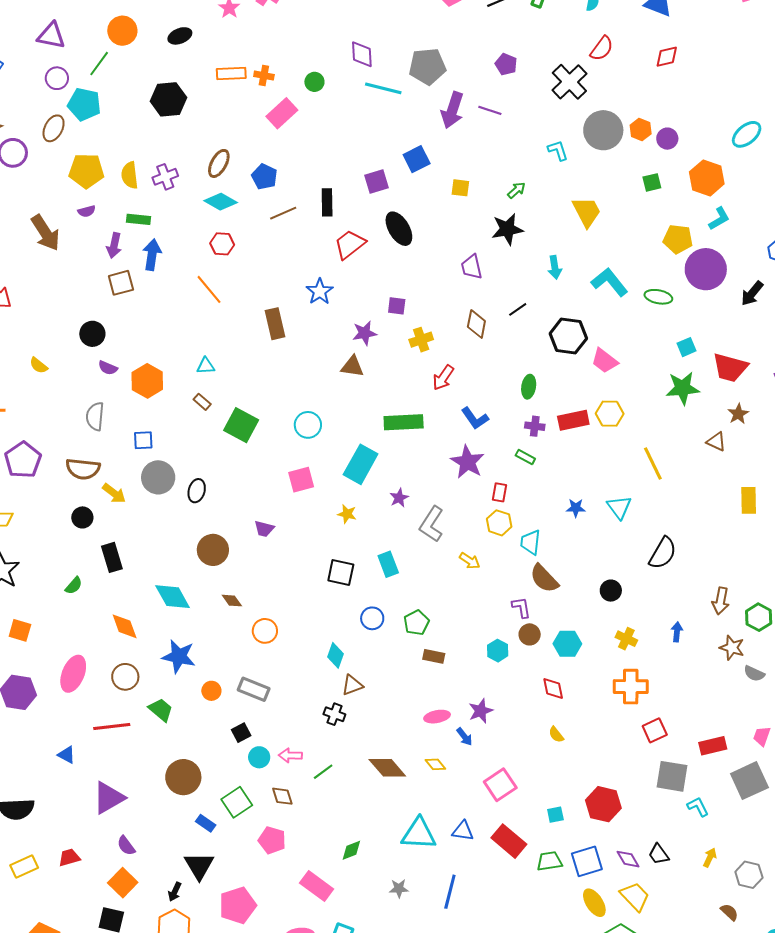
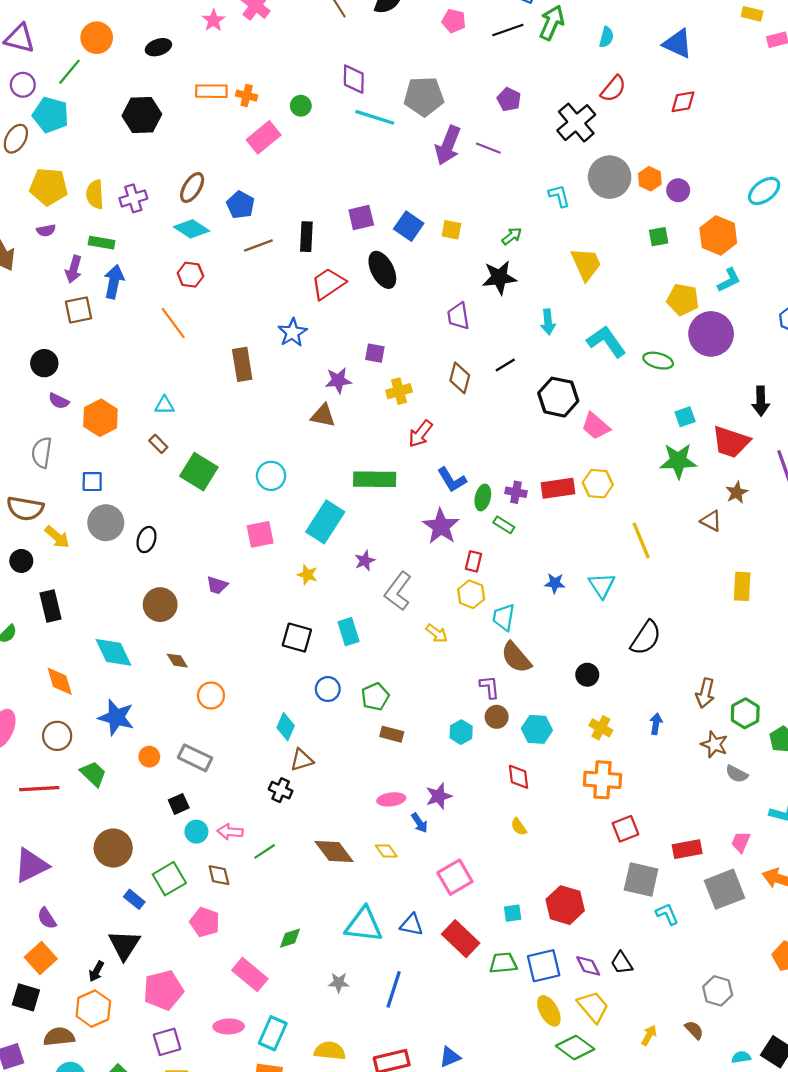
blue square: (417, 159) -> (409, 226), moved, turned -32
black arrow: (752, 293) -> (761, 401), moved, turned -44
green ellipse: (529, 387) -> (483, 497), moved
yellow arrow: (710, 858) -> (649, 1035), moved

